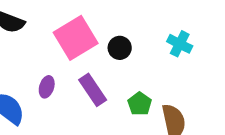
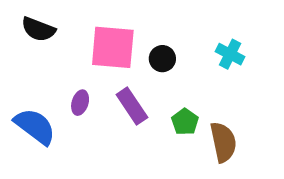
pink square: (76, 38) -> (113, 47), turned 36

